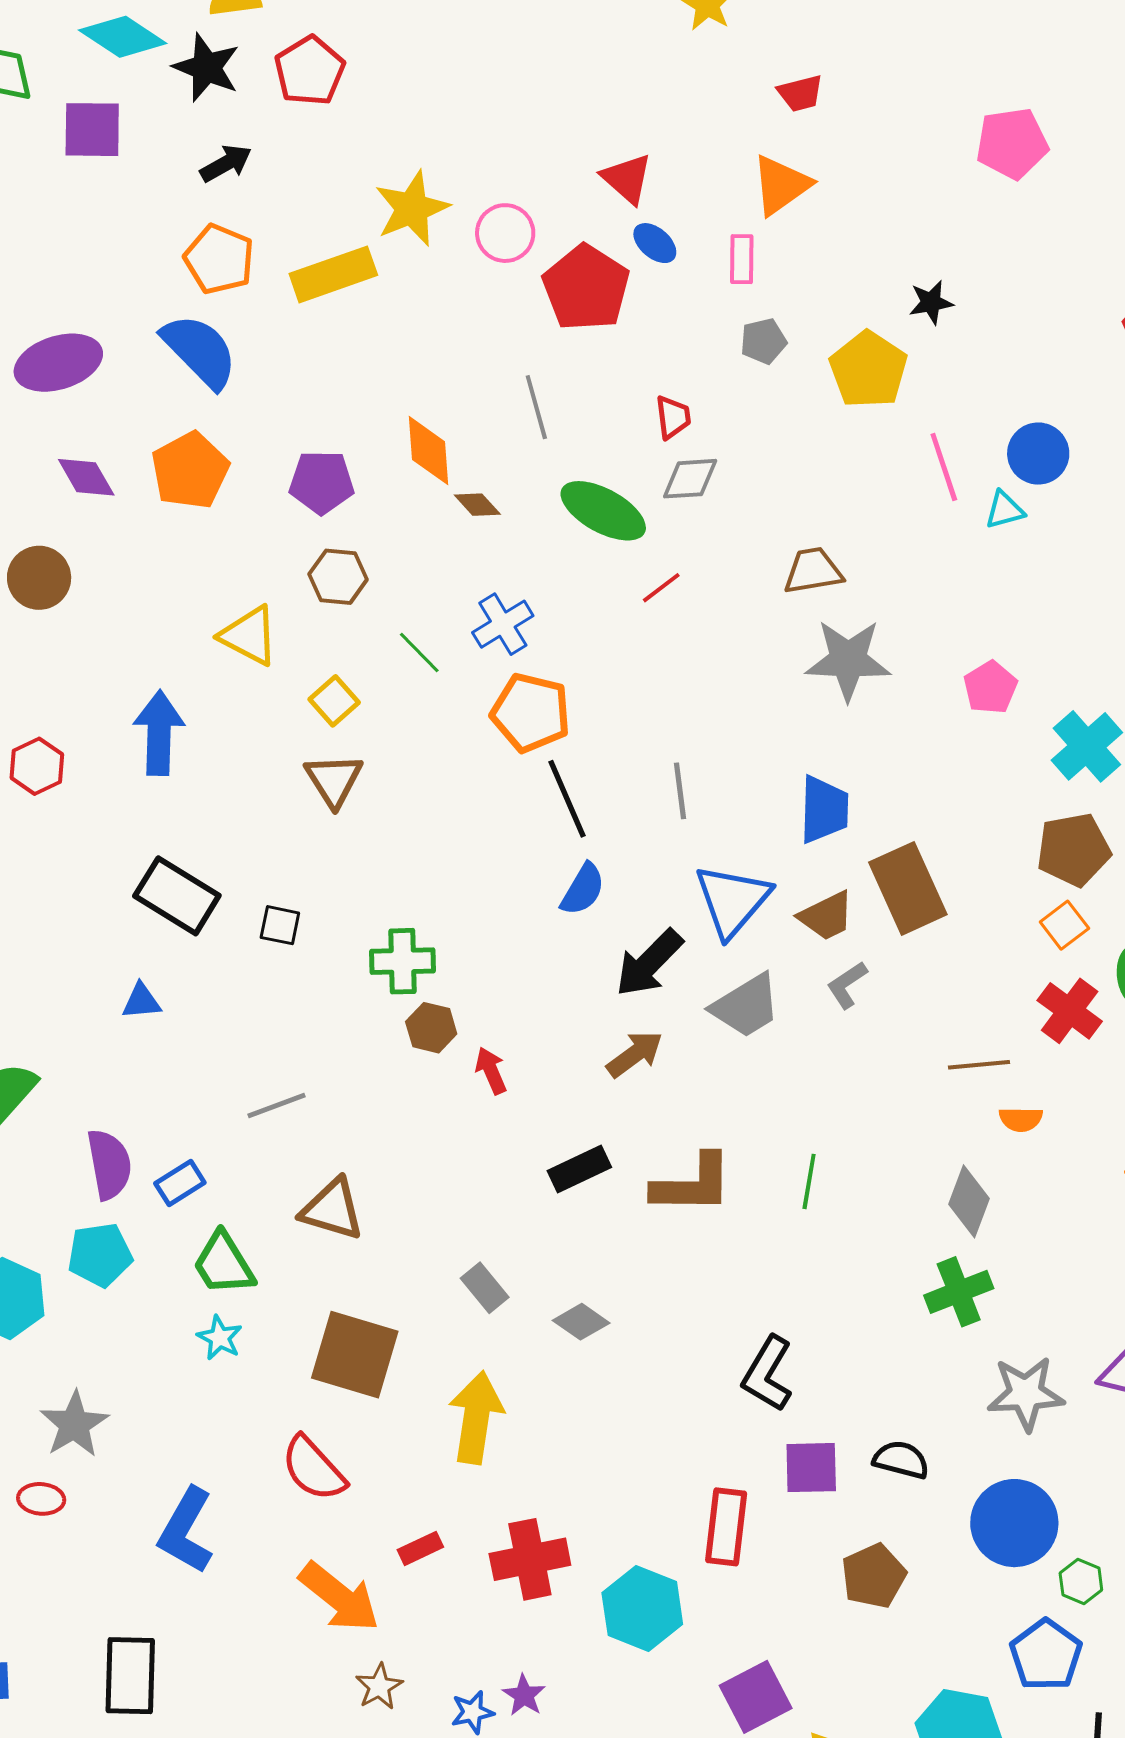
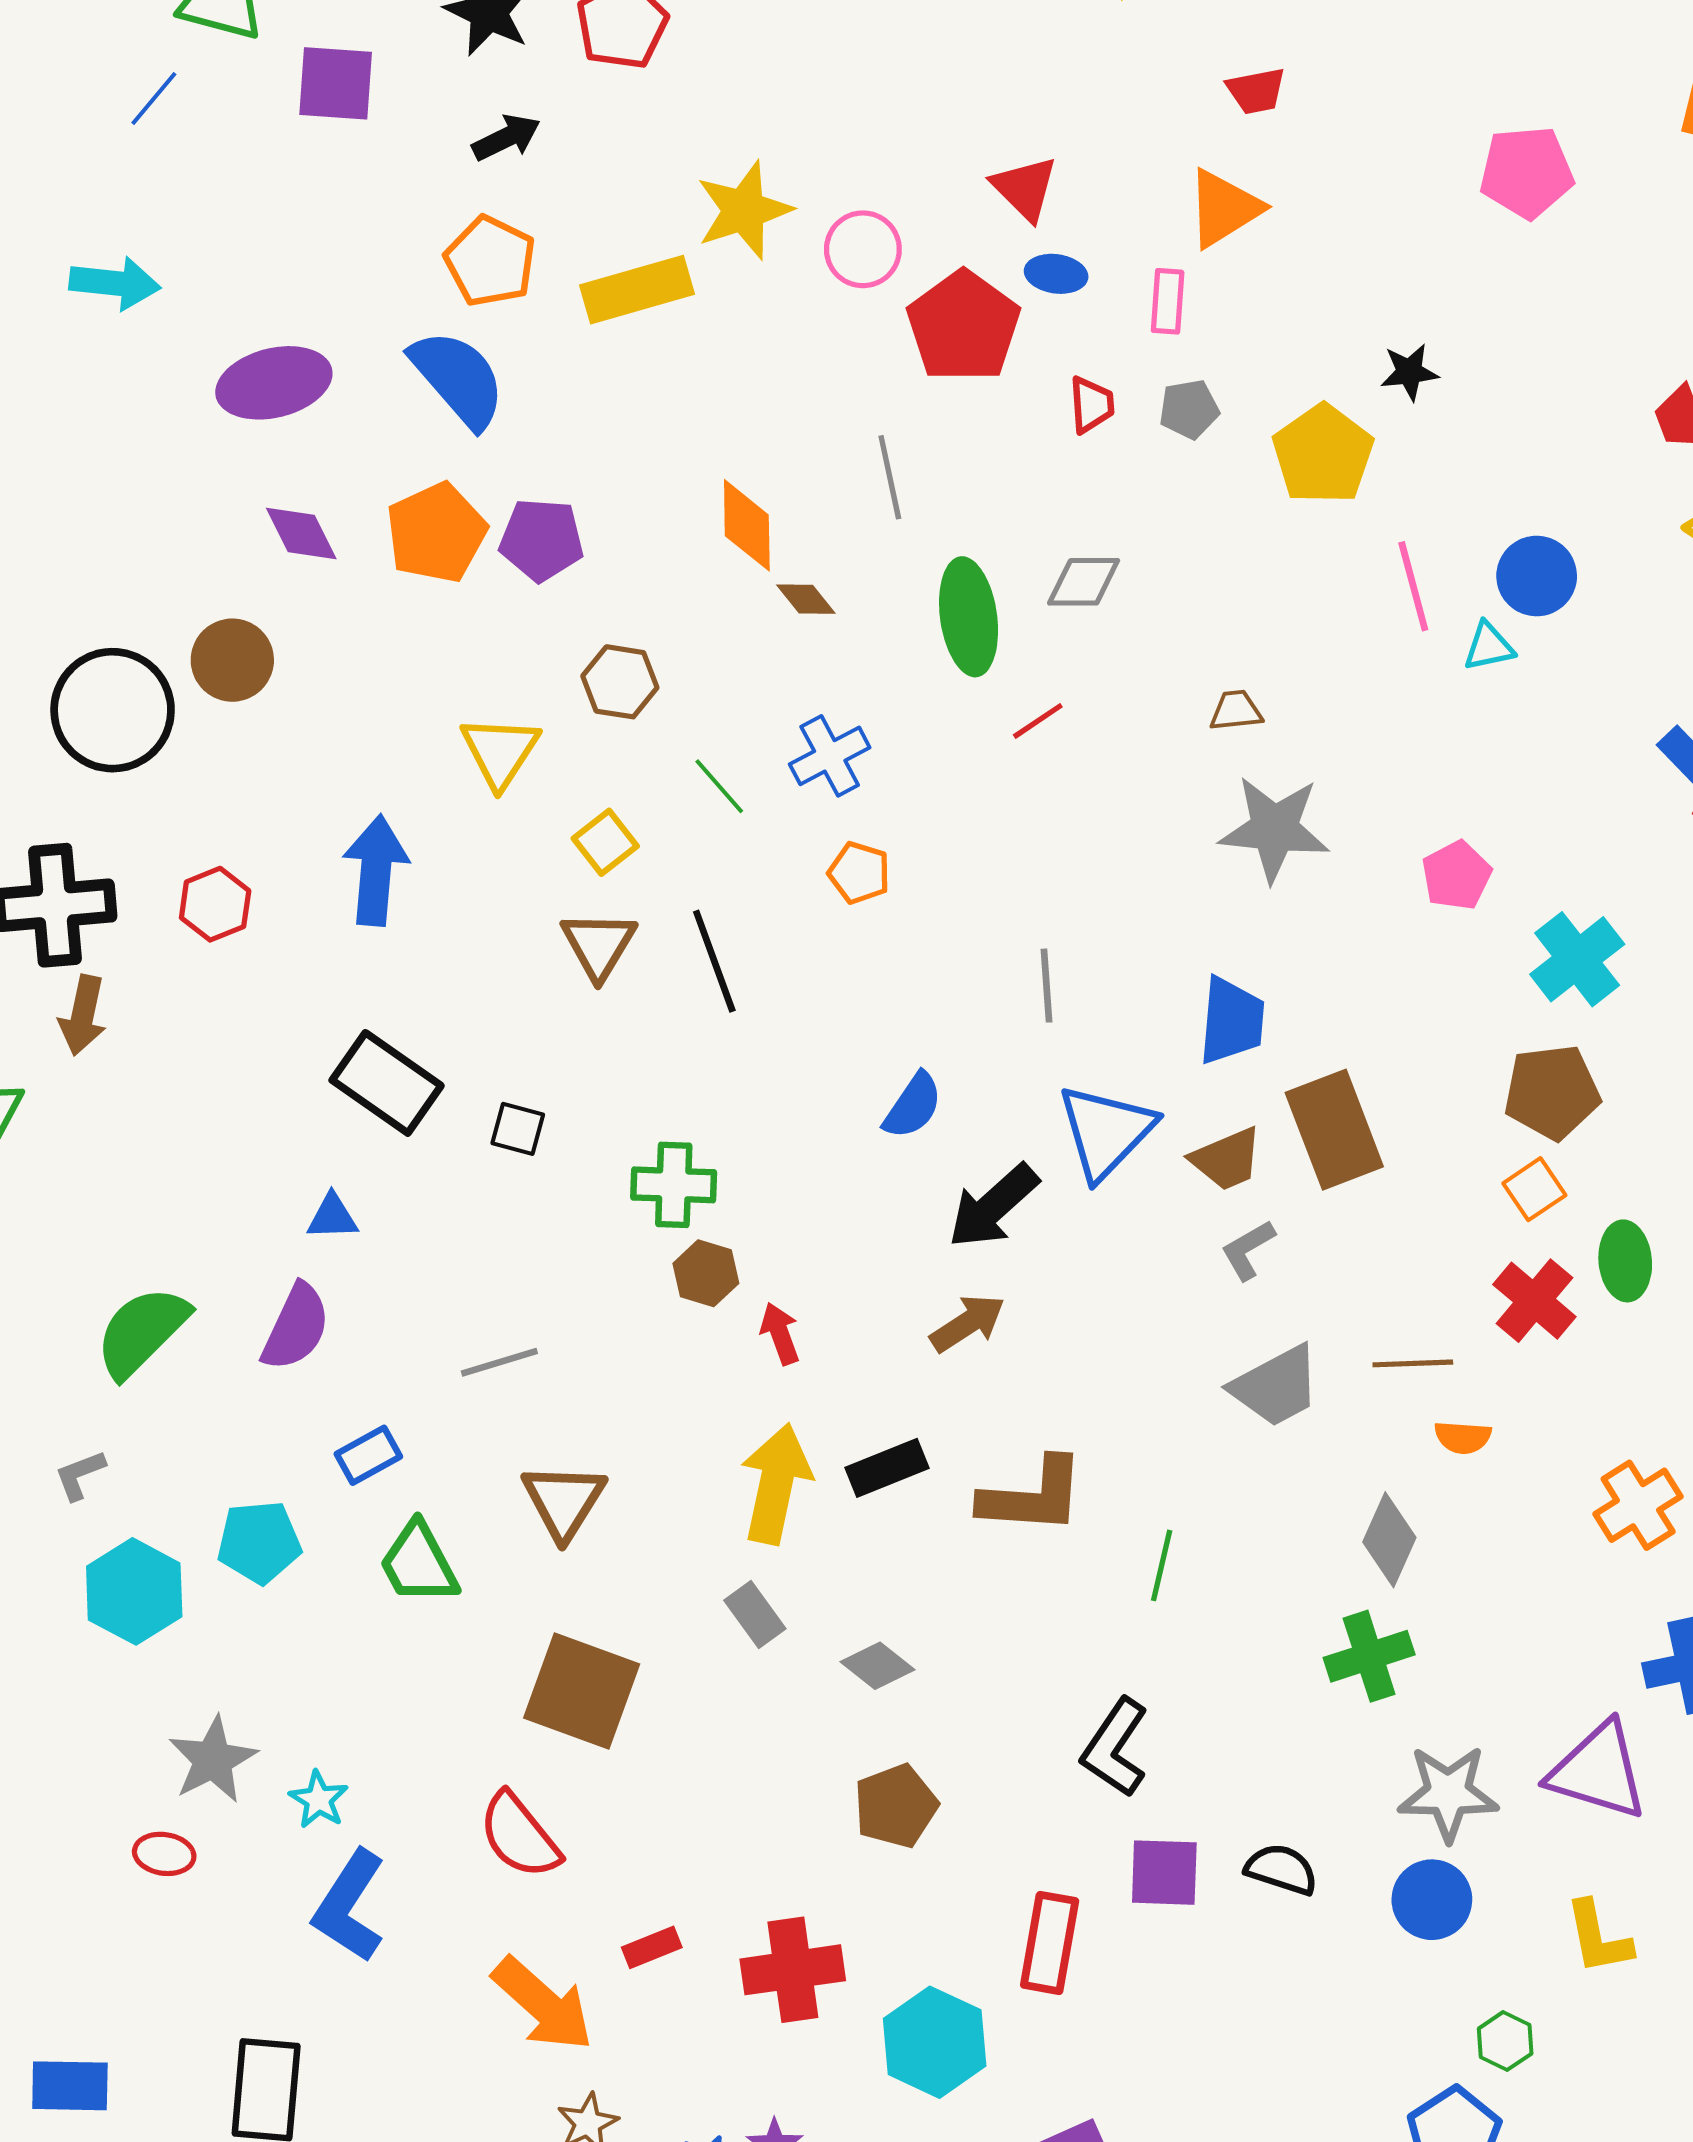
blue ellipse: (655, 243) -> (1056, 274), turned -36
red trapezoid: (673, 417) -> (1091, 405), moved
purple pentagon: (322, 482) -> (542, 540), moved
green ellipse: (603, 511) -> (969, 617), turned 50
brown trapezoid: (813, 571) -> (1236, 711), size x0.7
yellow triangle: (249, 636) -> (500, 751), turned 32
orange pentagon: (531, 713) -> (859, 873), size x0.6
black line: (567, 799) -> (714, 961), moved
gray trapezoid: (746, 1006) -> (1276, 1386), moved
purple semicircle: (109, 1164) -> (296, 1327), moved, turned 32
green line: (809, 1181) -> (1162, 1565), moved
brown triangle: (332, 1209) -> (564, 1501), turned 42
cyan star: (220, 1338) -> (319, 1800), moved
yellow arrow: (476, 1418) -> (776, 1484), moved
blue circle: (1014, 1523) -> (1432, 1900), moved, size x0.7
brown pentagon: (874, 1576) -> (896, 1806), moved

